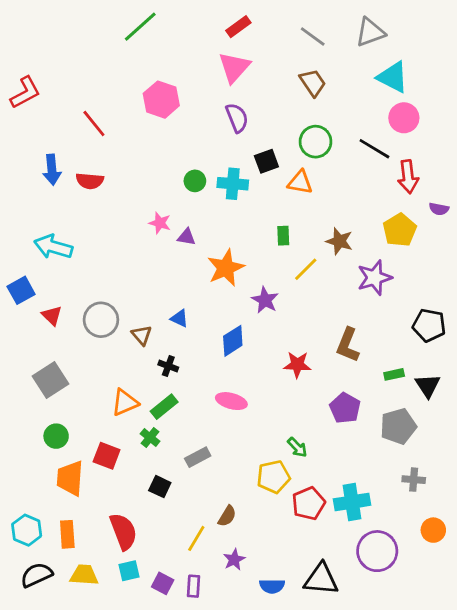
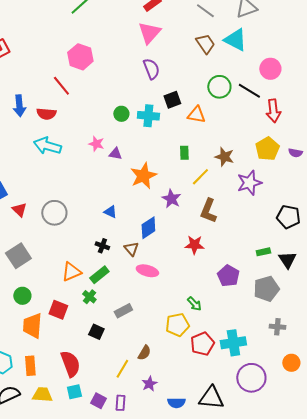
cyan triangle: (393, 77) -> (235, 40), moved
pink hexagon: (161, 100) -> (80, 57), moved
red line: (94, 123) -> (61, 86), moved
green circle: (316, 142) -> (219, 87), moved
purple semicircle: (439, 209) -> (295, 153), moved
cyan arrow: (53, 247) -> (47, 146), moved
brown triangle: (142, 335) -> (131, 249), moved
brown L-shape: (348, 345) -> (208, 211), moved

